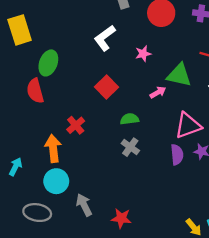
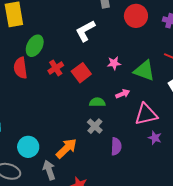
pink star: (143, 54) -> (114, 63), moved
pink arrow: (158, 92) -> (123, 94), moved
red cross: (76, 125) -> (56, 68), moved
orange arrow: (53, 148) -> (66, 148), moved, turned 45
purple semicircle: (177, 155) -> (116, 146), moved

